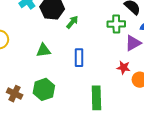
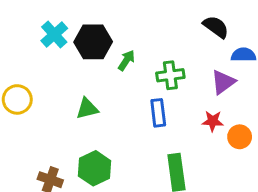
green cross: (116, 24) -> (170, 75), moved
blue rectangle: (79, 58) -> (158, 113), moved

